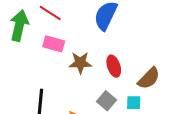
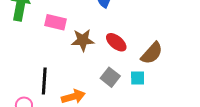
red ellipse: (114, 66) -> (116, 42), turned -30

